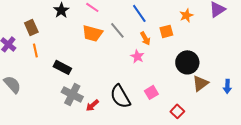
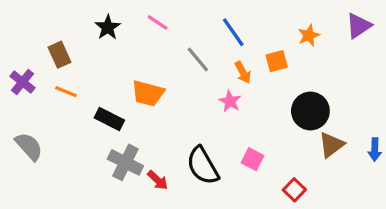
orange trapezoid: (92, 33) -> (148, 93), moved
orange line: (35, 50) -> (66, 92), turned -56
pink square: (151, 92) -> (253, 159), turned -32
red arrow: (92, 105) -> (158, 180), turned -96

